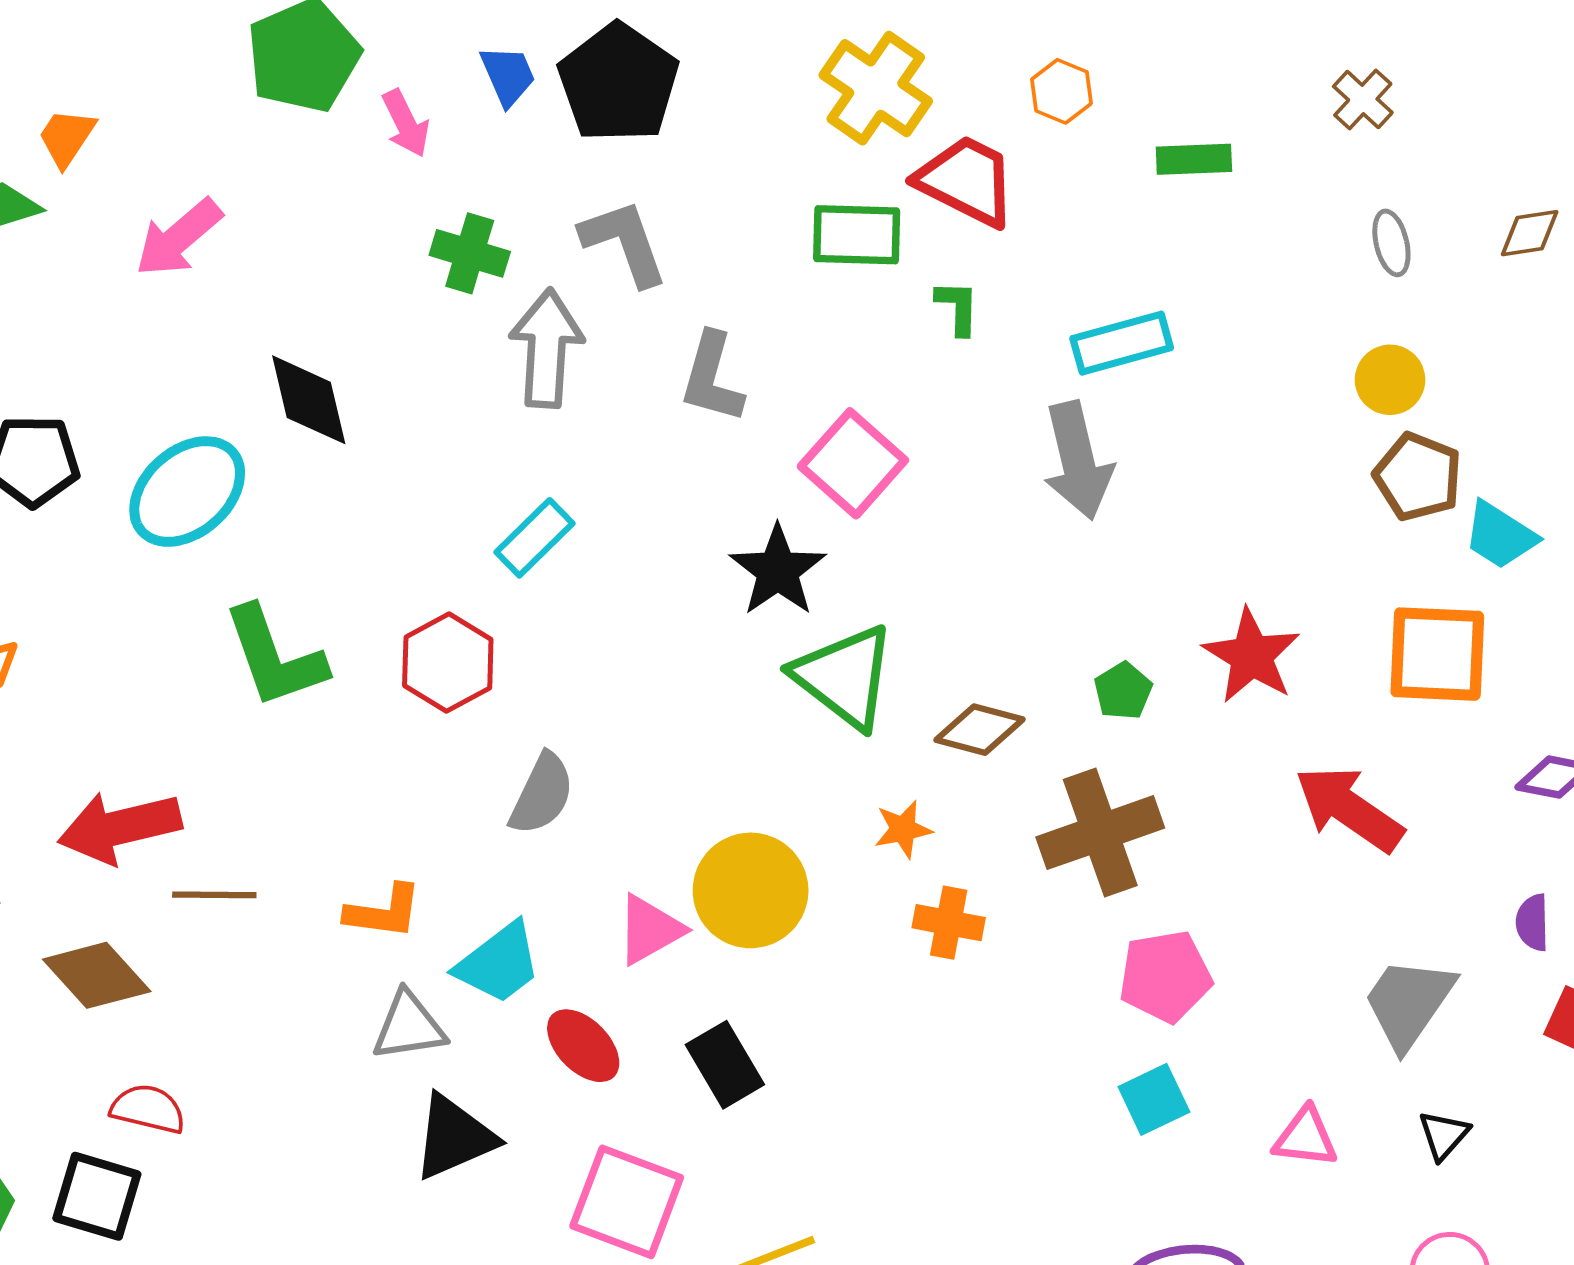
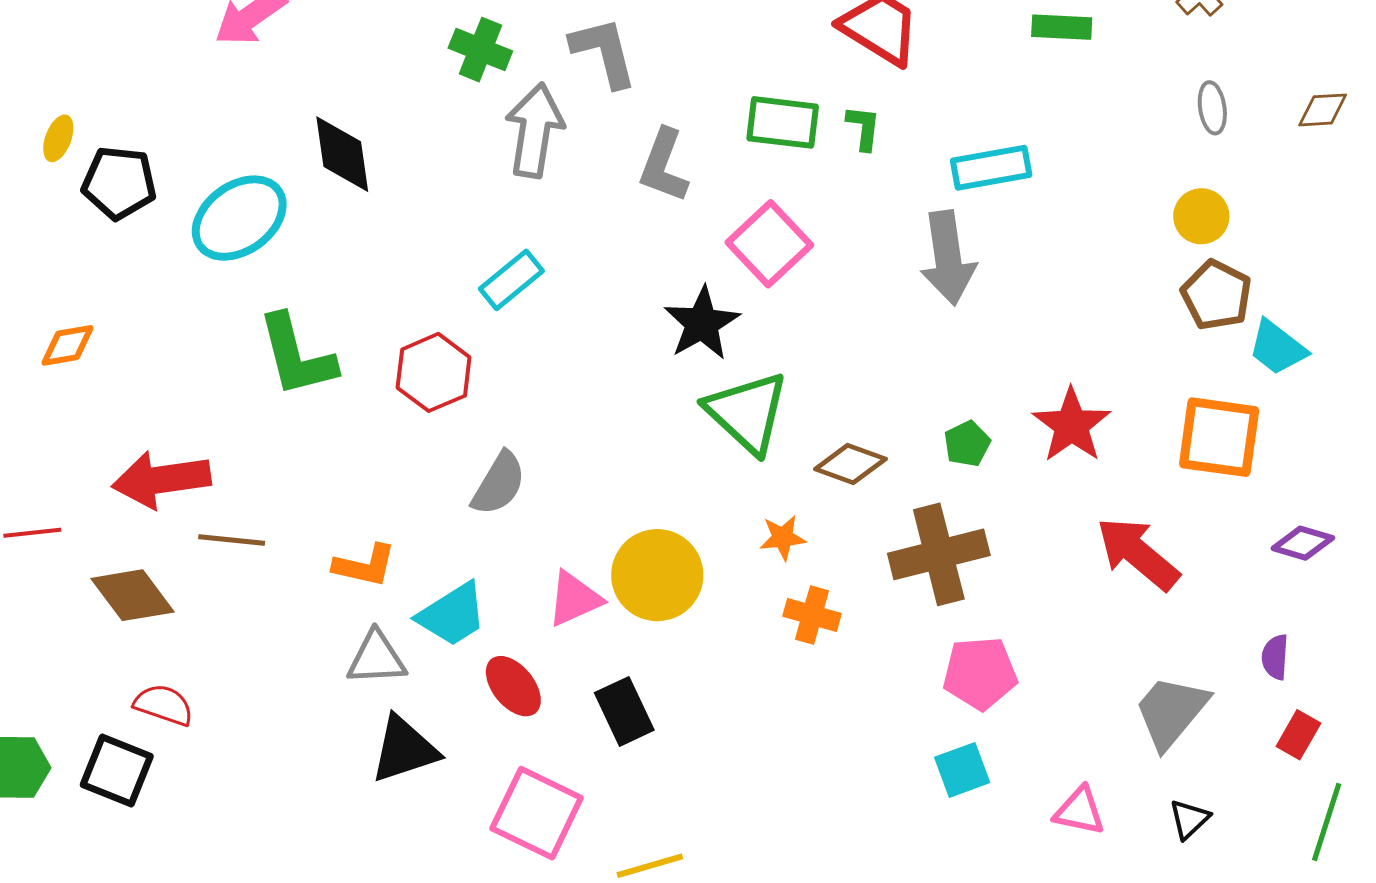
green rectangle: (857, 235) -> (783, 122), moved

